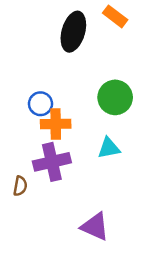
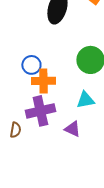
purple triangle: (95, 226) -> (72, 129), moved, size x0.7

